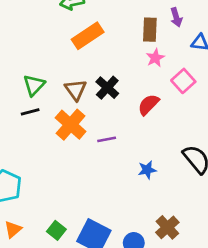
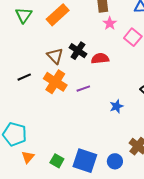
green triangle: (34, 85) -> (24, 15), moved
red semicircle: (148, 105) -> (100, 58), moved, turned 48
orange triangle: (13, 229) -> (28, 157), moved

